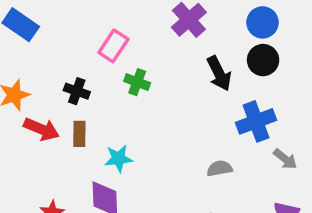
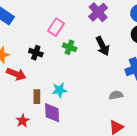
black arrow: (219, 73) -> (103, 46), moved
brown rectangle: (79, 134) -> (37, 97), moved

